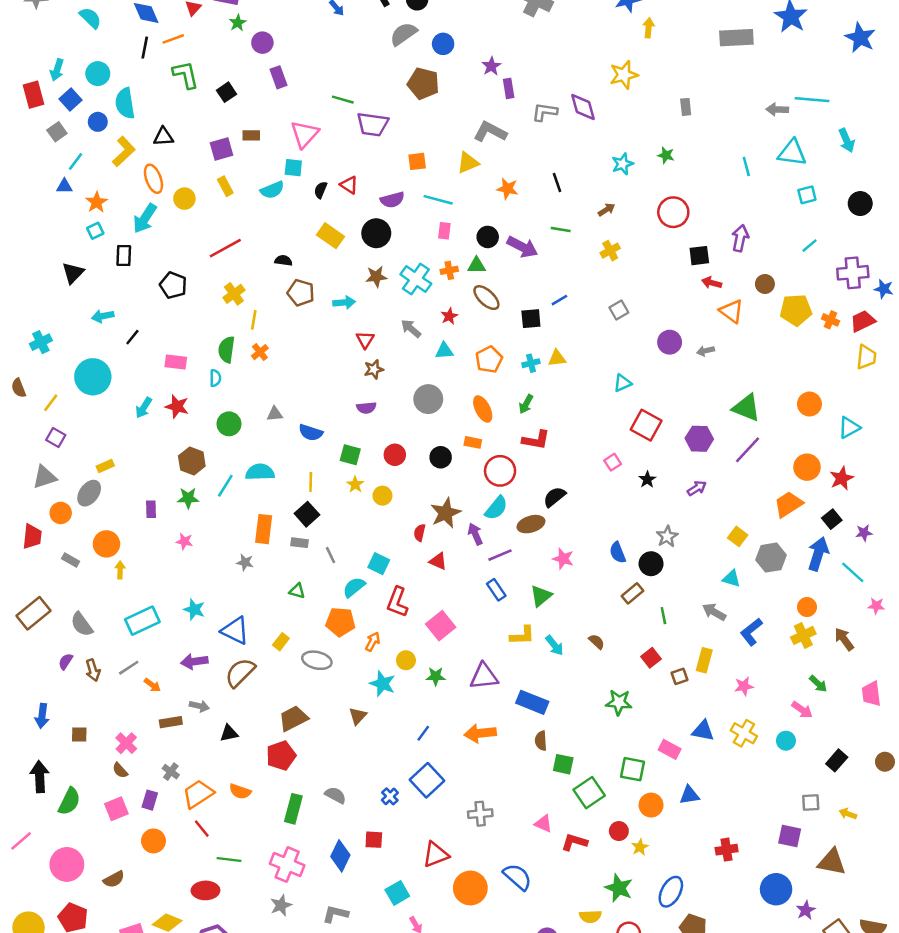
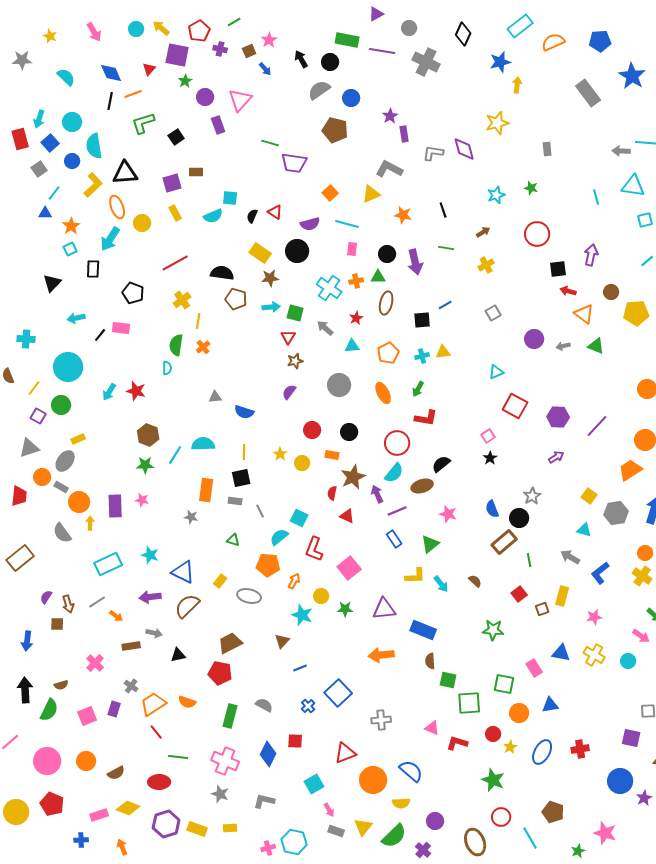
gray rectangle: (736, 38) -> (588, 93), turned 56
green L-shape: (186, 75) -> (143, 123), turned -95
pink triangle: (304, 134) -> (240, 100), moved
black triangle: (163, 137) -> (125, 173), size x1.5
orange square: (417, 161) -> (330, 193), turned -35
purple arrow: (522, 247) -> (415, 262), turned 50
black semicircle: (283, 260) -> (222, 273), size x1.6
brown star: (376, 277) -> (270, 278), moved
brown ellipse: (486, 298) -> (386, 303), turned 60
cyan cross: (41, 342) -> (26, 339), turned 30
pink rectangle: (176, 362) -> (121, 328), moved
purple semicircle: (366, 408) -> (289, 392), turned 133
green triangle: (746, 408) -> (596, 346), moved, size x0.7
green circle: (229, 424) -> (61, 405), moved
orange rectangle: (473, 442) -> (332, 455), moved
green square: (350, 455) -> (295, 313), moved
black star: (647, 480) -> (490, 458), moved
purple rectangle: (151, 509) -> (115, 506), moved, size x1.6
black square: (307, 514) -> (241, 478), turned 30
gray rectangle: (71, 560) -> (61, 487), moved
brown rectangle: (632, 593) -> (504, 542), size x1.4
gray semicircle: (82, 624) -> (62, 533), moved
yellow cross: (803, 635) -> (642, 576), turned -30
blue line: (423, 733) -> (300, 668), moved, turned 32
brown square: (79, 734) -> (57, 624), moved
pink rectangle: (670, 749) -> (534, 668), turned 30
red pentagon: (281, 756) -> (220, 673), turned 30
brown semicircle: (120, 770) -> (61, 685), moved, turned -64
green square: (589, 793) -> (469, 703), turned 30
orange circle: (153, 841) -> (86, 761), moved
brown semicircle: (114, 879) -> (116, 773), moved
blue ellipse: (671, 892) -> (542, 752), moved
gray star: (281, 905) -> (220, 794), turned -30
yellow semicircle: (590, 916) -> (401, 803), moved

